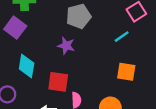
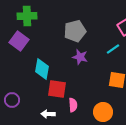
purple star: (66, 46) -> (80, 57), moved
cyan diamond: (27, 66) -> (42, 69), moved

